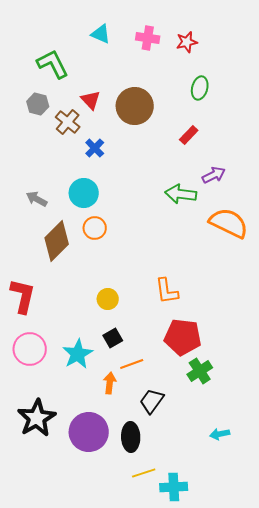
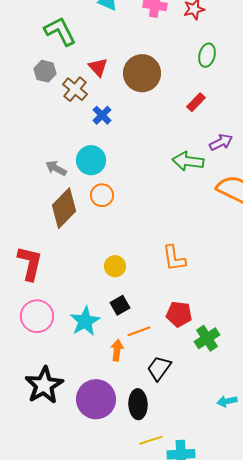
gray arrow: (37, 199) -> (56, 168), moved
red pentagon: (183, 337) -> (179, 314), moved, size x0.7

